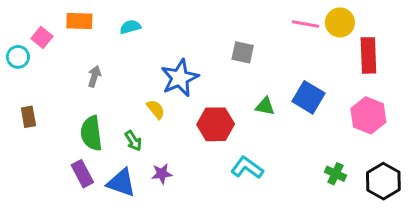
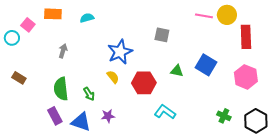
yellow semicircle: (156, 109) -> (113, 77), moved
brown rectangle: (28, 117) -> (19, 78), turned -48

